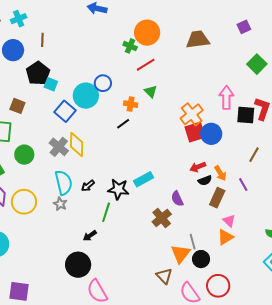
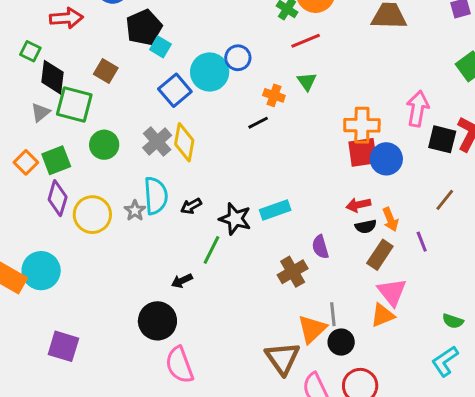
orange cross: (192, 114) -> (362, 125), turned 30
gray star: (60, 204) -> (135, 211), moved
pink triangle: (229, 221) -> (392, 292), size x1.5
brown triangle: (164, 276) -> (282, 358), size x1.4

